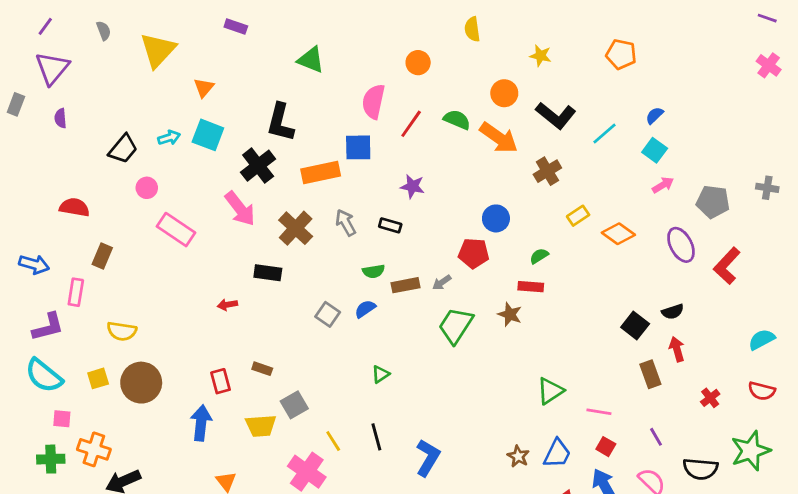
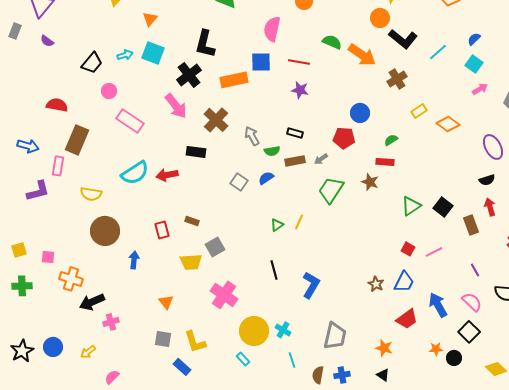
orange circle: (504, 93) -> (380, 18), moved
purple semicircle: (61, 118) -> (47, 41), turned -48
red line: (411, 124) -> (299, 62), moved, turned 65
gray arrow: (346, 223) -> (252, 136), moved
black rectangle: (390, 225) -> (295, 133), moved
purple ellipse: (681, 245) -> (493, 147), moved
brown rectangle: (102, 256) -> (77, 140), size x1.6
red arrow: (227, 305) -> (167, 175), size x1.5
black square: (635, 326) -> (443, 207), moved
cyan semicircle: (44, 376) -> (135, 173), moved, turned -72
yellow square: (98, 378) -> (19, 250), moved
green triangle: (550, 391) -> (411, 206), moved
pink line: (599, 412) -> (434, 252), turned -36
blue arrow: (201, 423) -> (134, 260), moved, size x0.7
yellow line: (333, 441) -> (299, 222), moved, turned 56
red square: (606, 447) -> (408, 249), moved
green cross: (51, 459) -> (22, 286), moved

